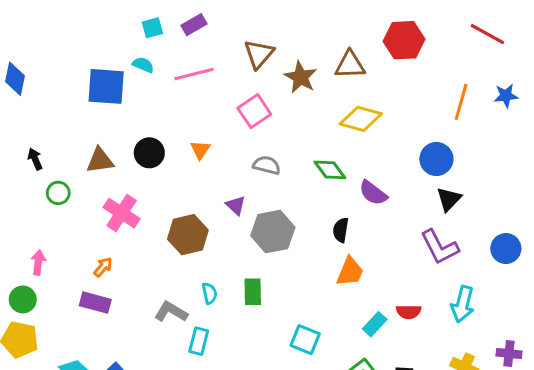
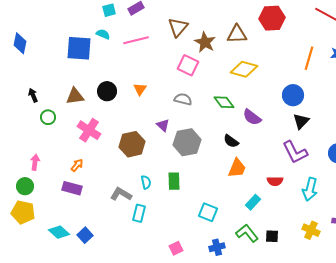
pink square: (254, 111) -> (188, 65), moved, turned -30
black semicircle: (341, 230) -> (231, 141), turned -63
red semicircle: (409, 312) -> (275, 181), moved

